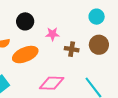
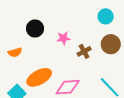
brown cross: (72, 49) -> (84, 51), turned -32
orange ellipse: (25, 55) -> (39, 77), moved

